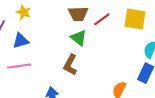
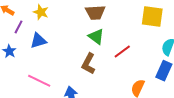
red line: (102, 19) -> (122, 51), moved
pink line: (19, 66) -> (39, 81), moved, turned 35

